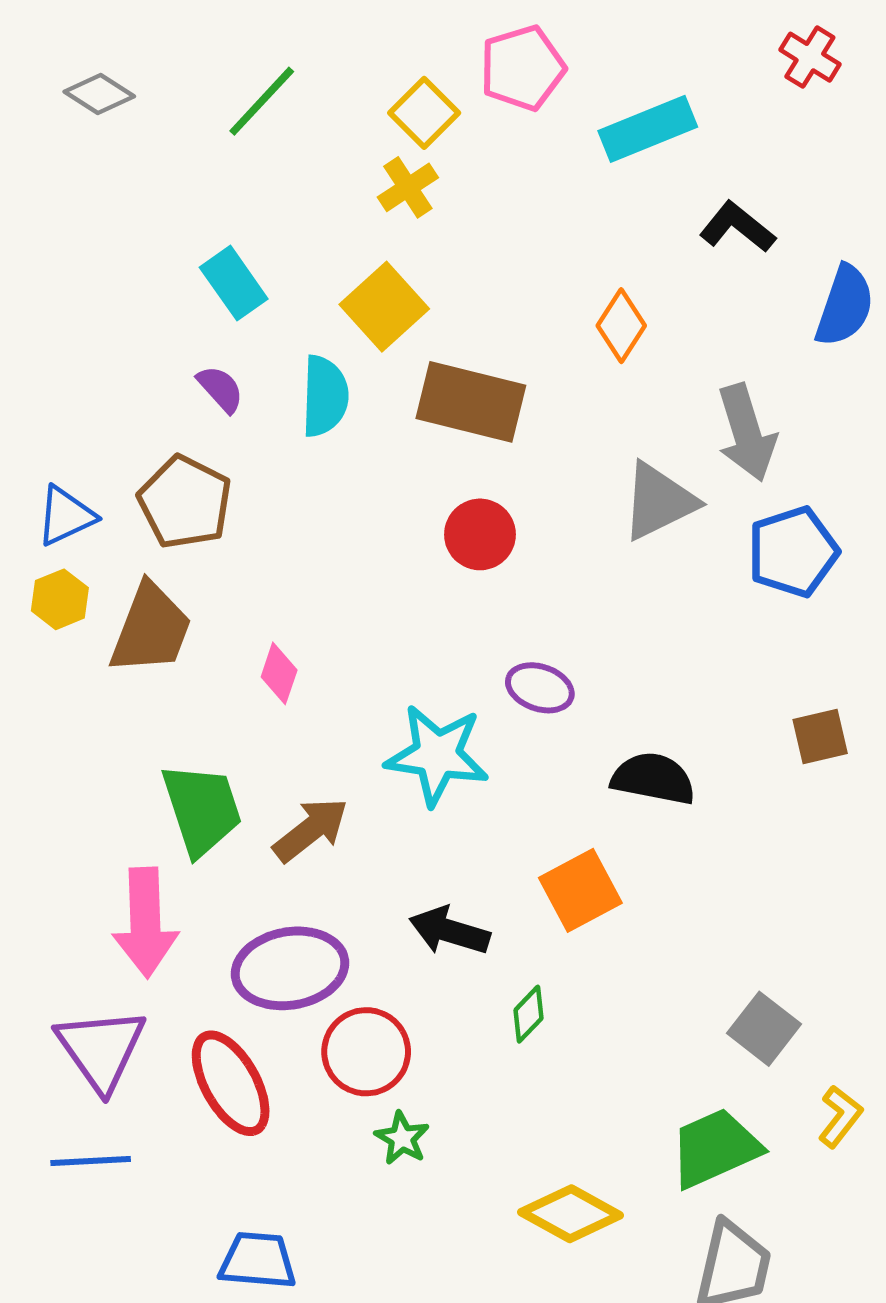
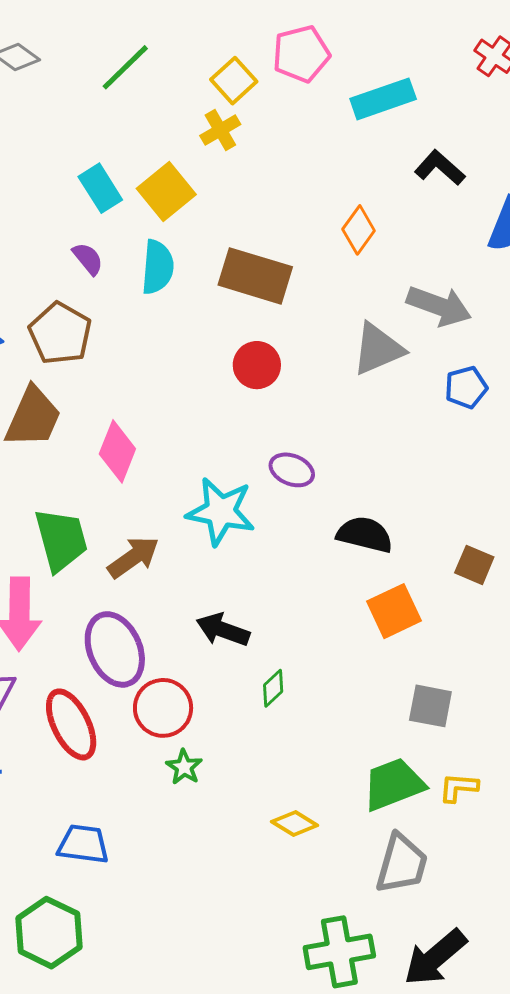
yellow square: (384, 307) -> (166, 191), moved
gray arrow: (747, 433) -> (439, 306), turned -56
blue pentagon: (793, 552) -> (466, 387), size x0.7
pink diamond: (279, 673) -> (117, 451), size x1.5
brown square: (820, 737) -> (474, 565), moved, turned 33
orange square: (580, 890) -> (394, 611), moved
purple ellipse: (290, 968) -> (115, 649), turned 74
gray square: (764, 1029) -> (430, 706), turned -30
yellow L-shape: (840, 1116) -> (458, 787), moved, turned -126
yellow diamond: (571, 1214) -> (295, 823), size x0.7

